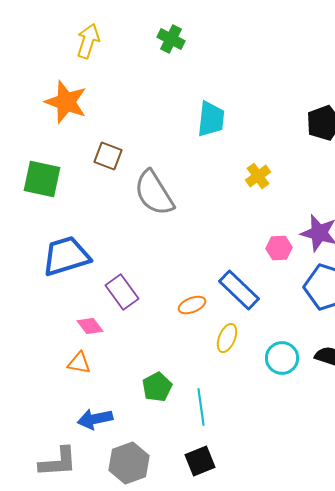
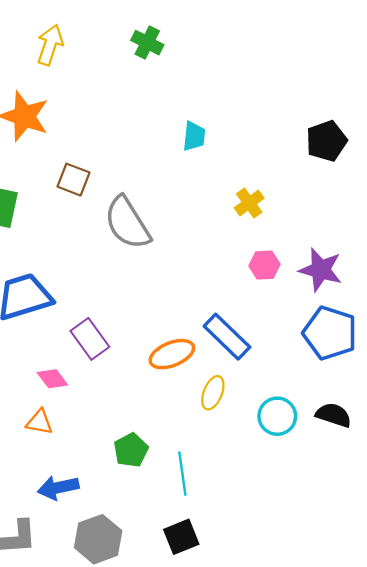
cyan trapezoid: (211, 119) -> (194, 136), size x0.7
pink hexagon: (279, 248) -> (264, 265), moved
orange ellipse: (192, 305) -> (172, 354), size x1.4

